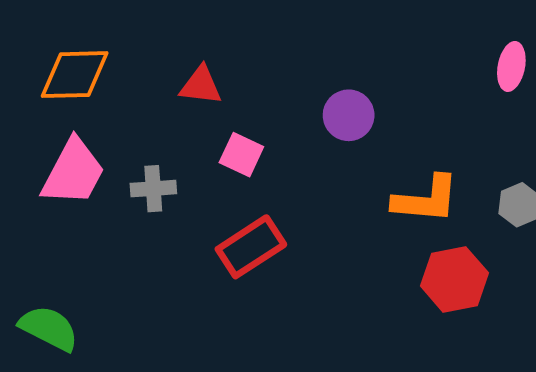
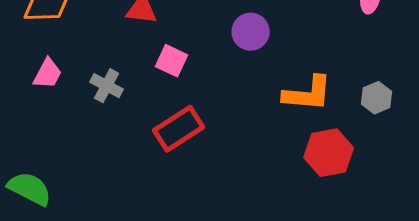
pink trapezoid: (73, 172) -> (48, 74), size x0.6
gray cross: (153, 189) -> (107, 86), turned 32

